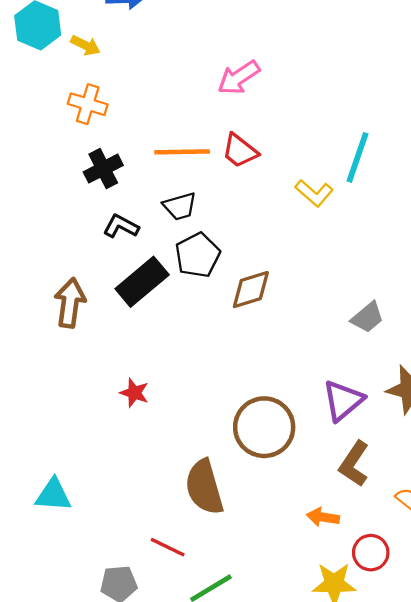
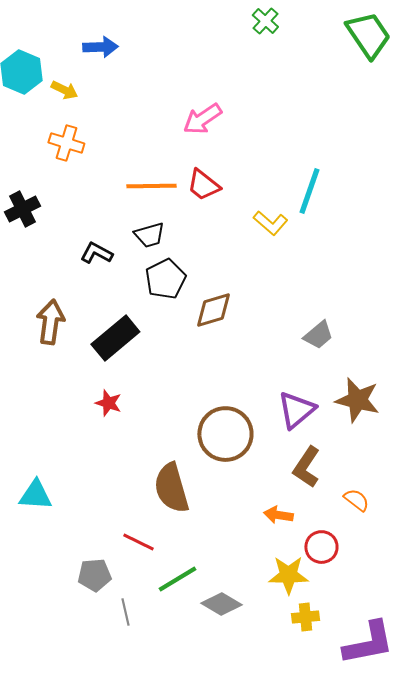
black cross: (103, 169) -> (22, 209), moved
black rectangle: (142, 282) -> (115, 338), moved

